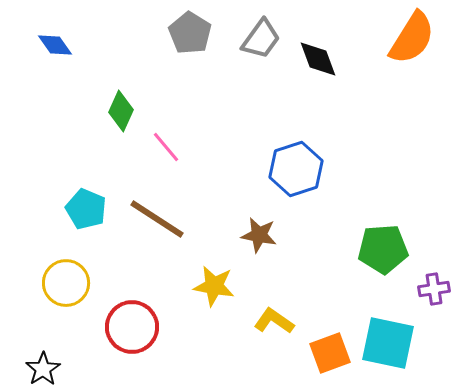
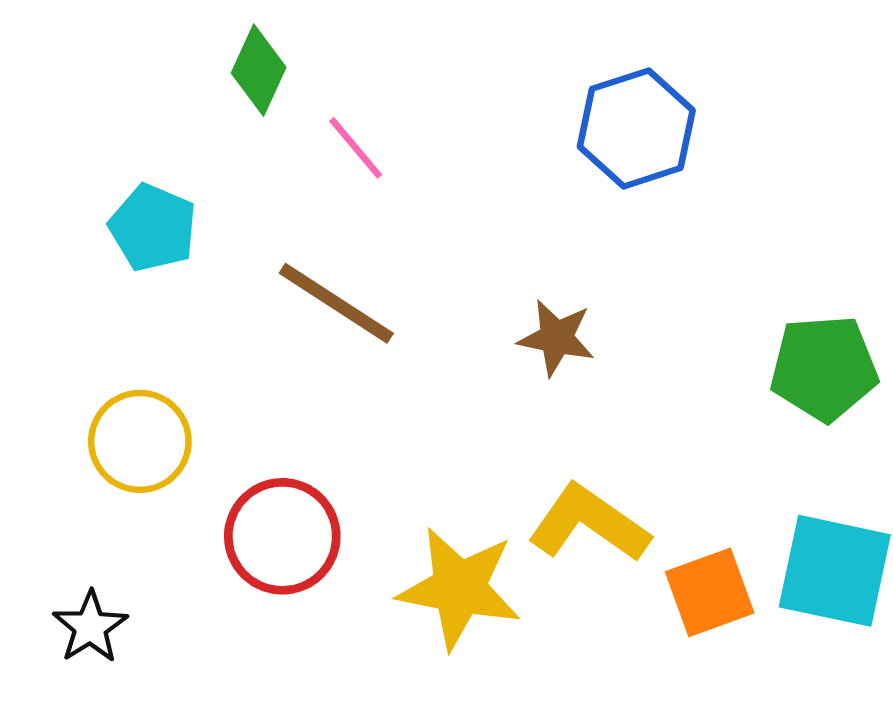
blue hexagon: (296, 169) -> (636, 128), moved
cyan pentagon: (86, 209) -> (153, 228), moved
yellow star: (214, 286) -> (459, 588), moved, size x1.4
yellow L-shape: (274, 321) -> (589, 523), size x1.4

